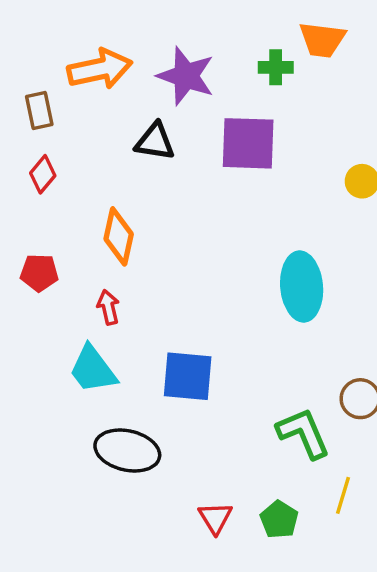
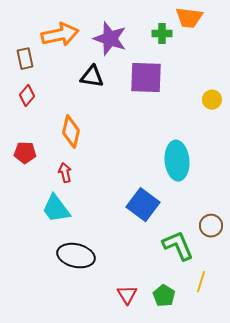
blue square: (188, 376) -> (143, 205), moved, turned 32

